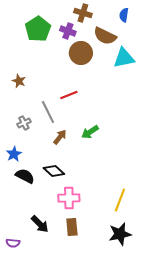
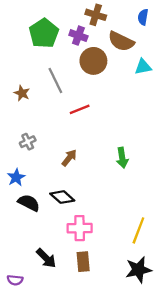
cyan triangle: (124, 58) -> (143, 67), size x0.7
gray line: (48, 112) -> (55, 81), moved
green arrow: (90, 132) -> (122, 158), moved, turned -66

